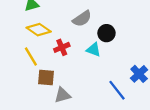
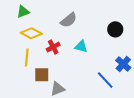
black circle: (106, 33) -> (115, 29), moved
yellow line: (31, 57) -> (27, 58), turned 42

